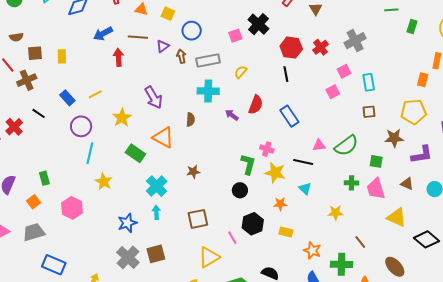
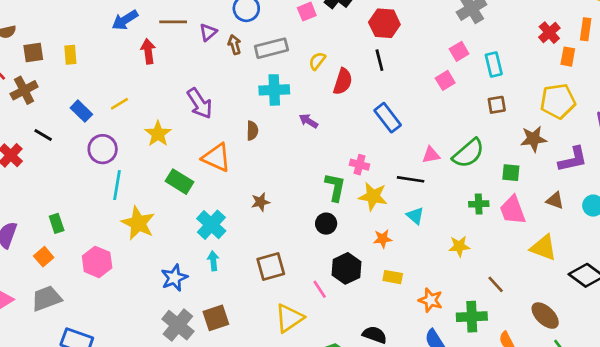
red cross: (321, 47) -> (549, 33), moved
red semicircle: (256, 105) -> (343, 81), moved
yellow star: (104, 182) -> (138, 223), size x1.4

